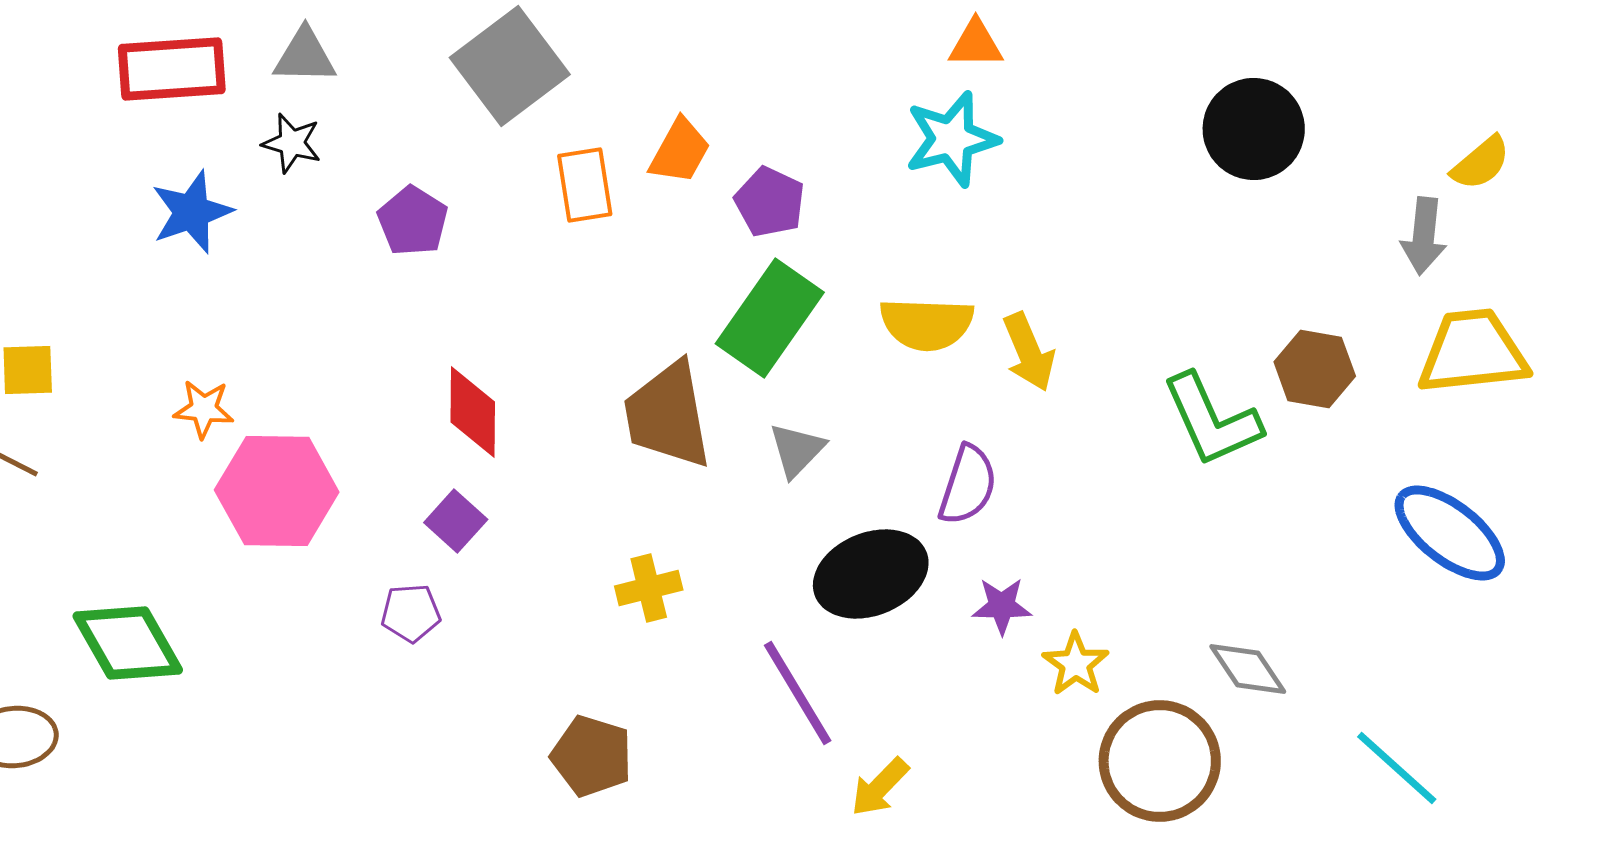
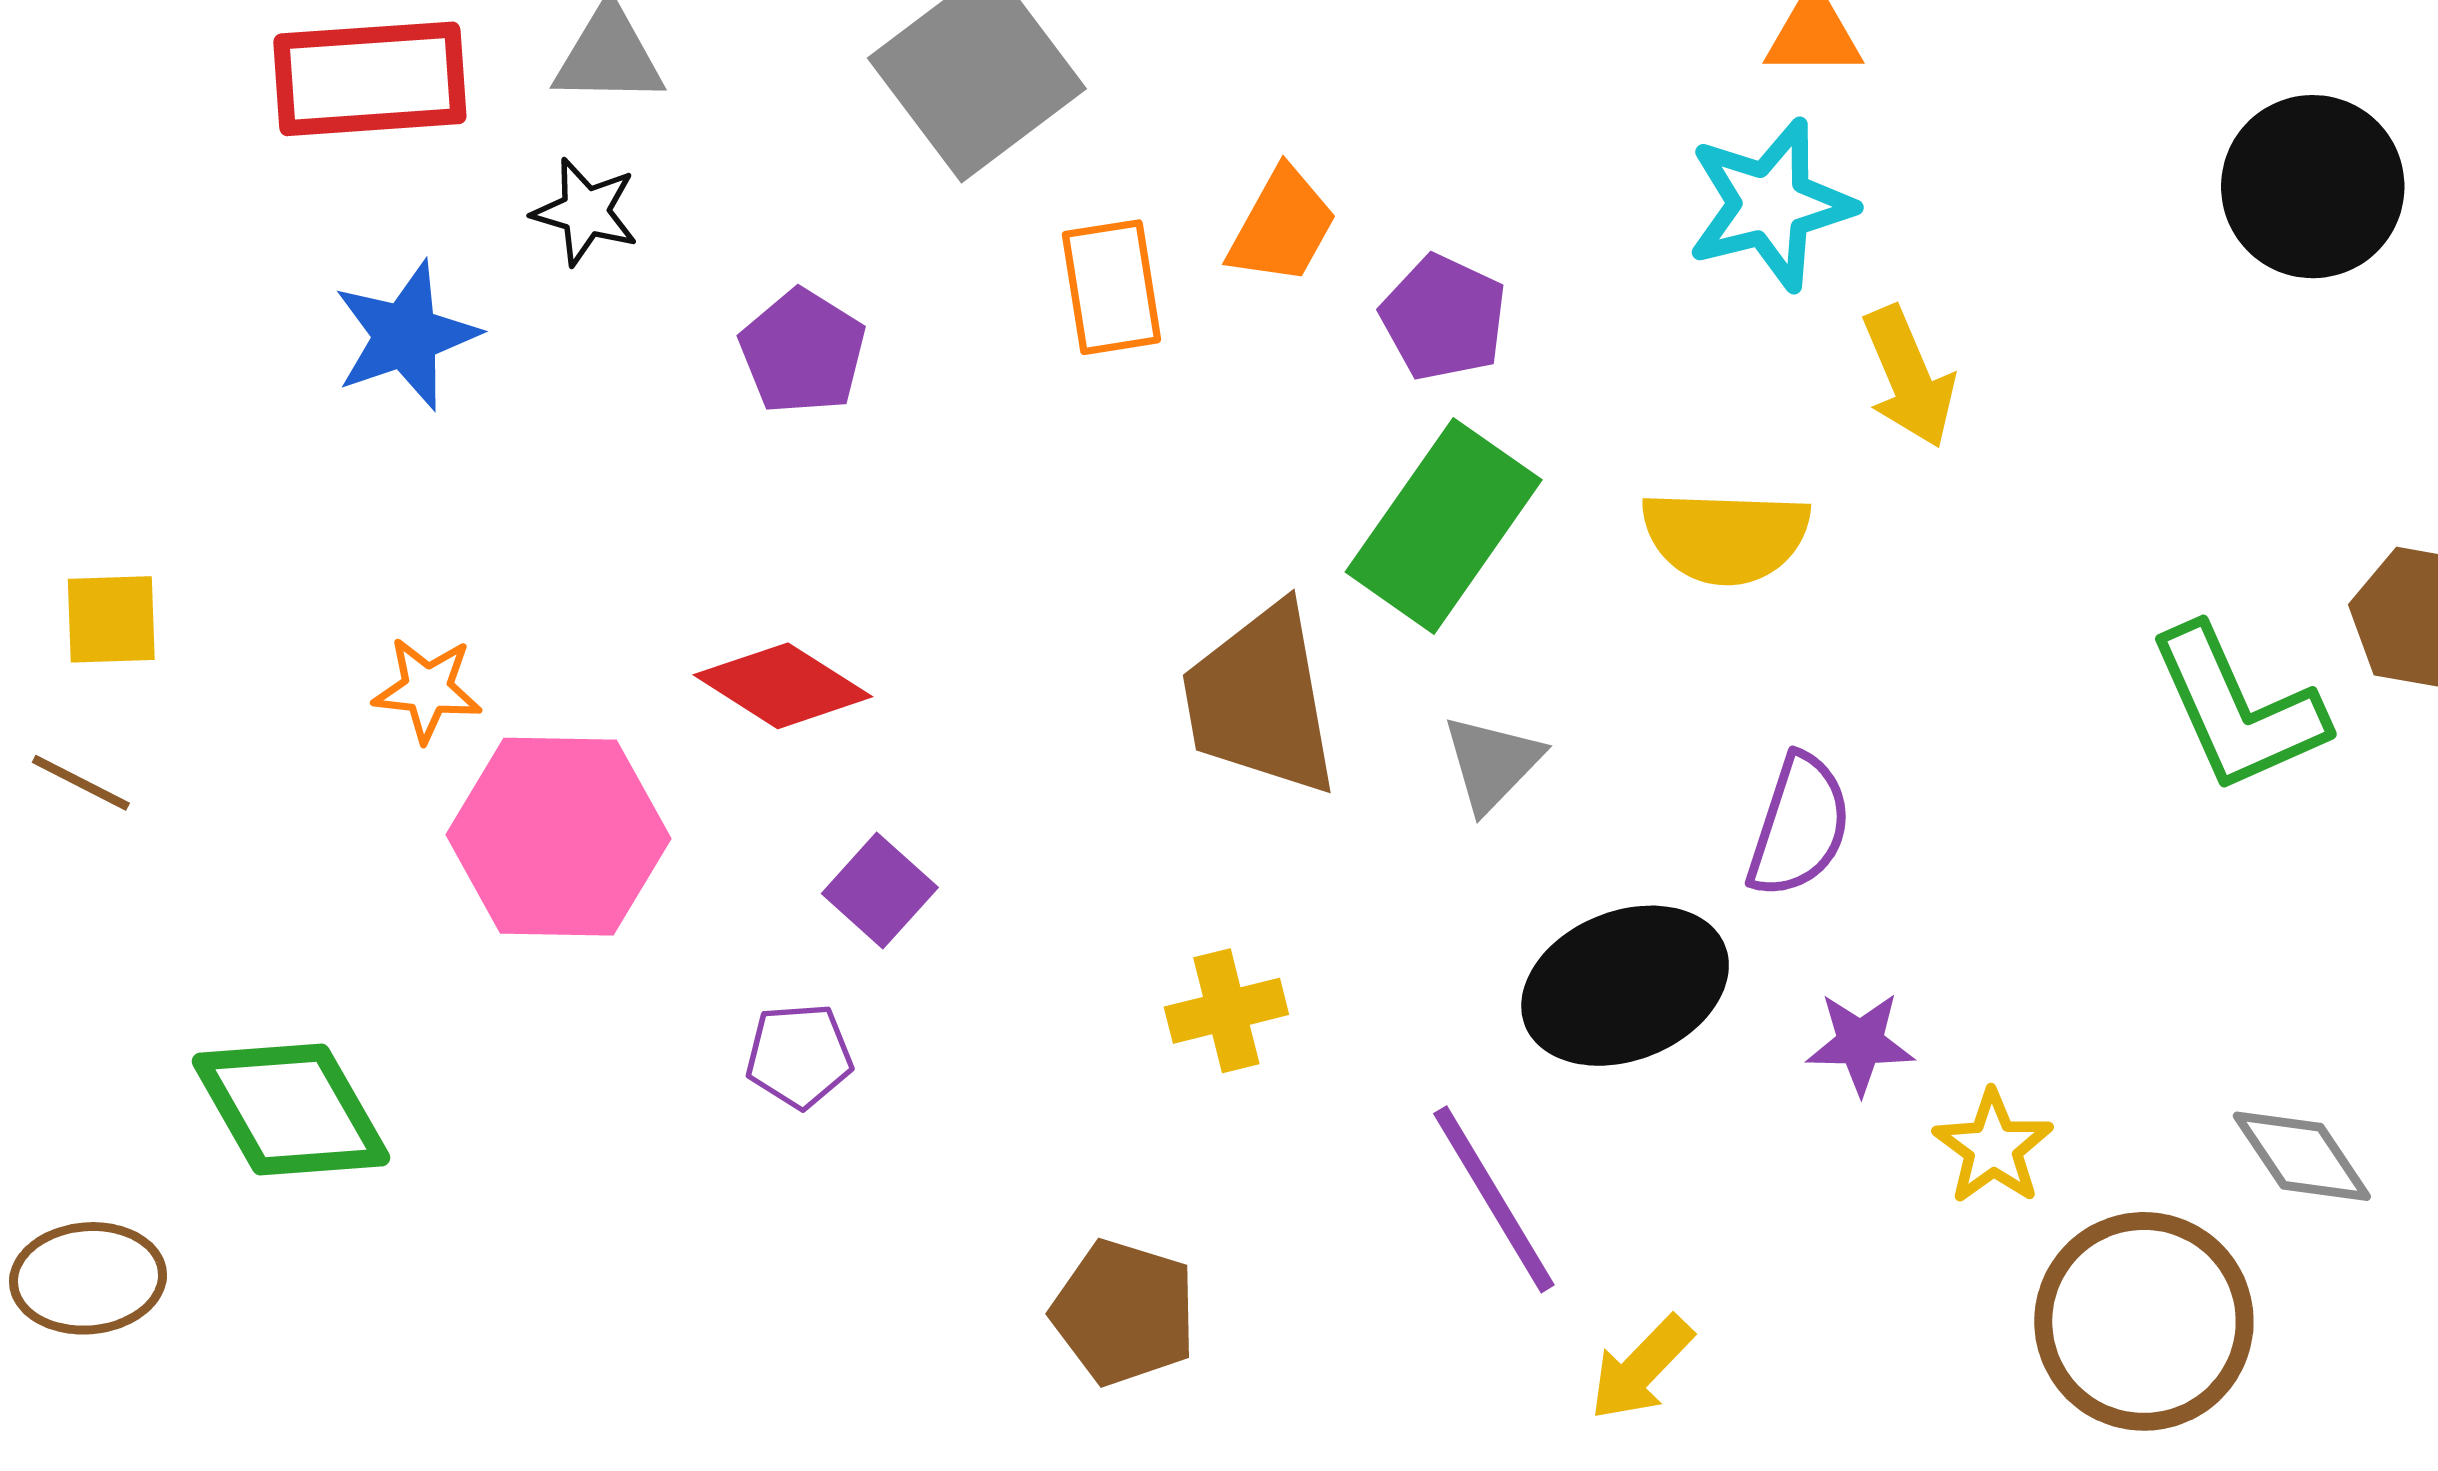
yellow arrow: (1029, 352) -> (1909, 377), moved
red diamond: (473, 412) -> (783, 686), moved, turned -58

